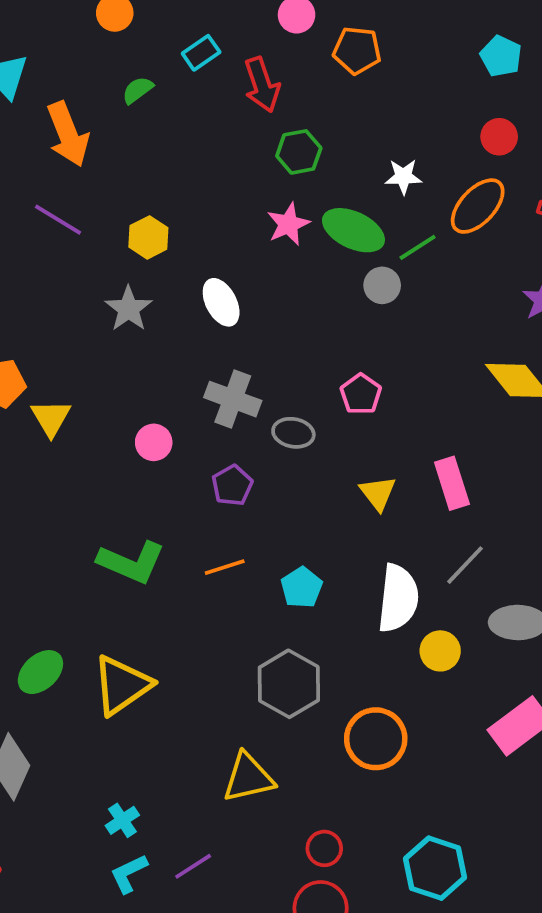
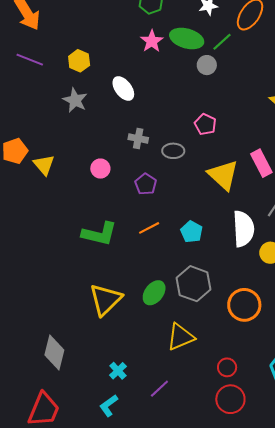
gray cross: (233, 399) -> (138, 139), size x0.7
yellow triangle: (378, 493) -> (223, 175), size x1.6
green ellipse: (40, 672) -> (154, 293), moved
cyan L-shape: (129, 873) -> (109, 406), moved

